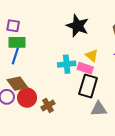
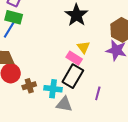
cyan cross: (67, 64) -> (53, 89), moved
gray triangle: (99, 109) -> (64, 104), moved

